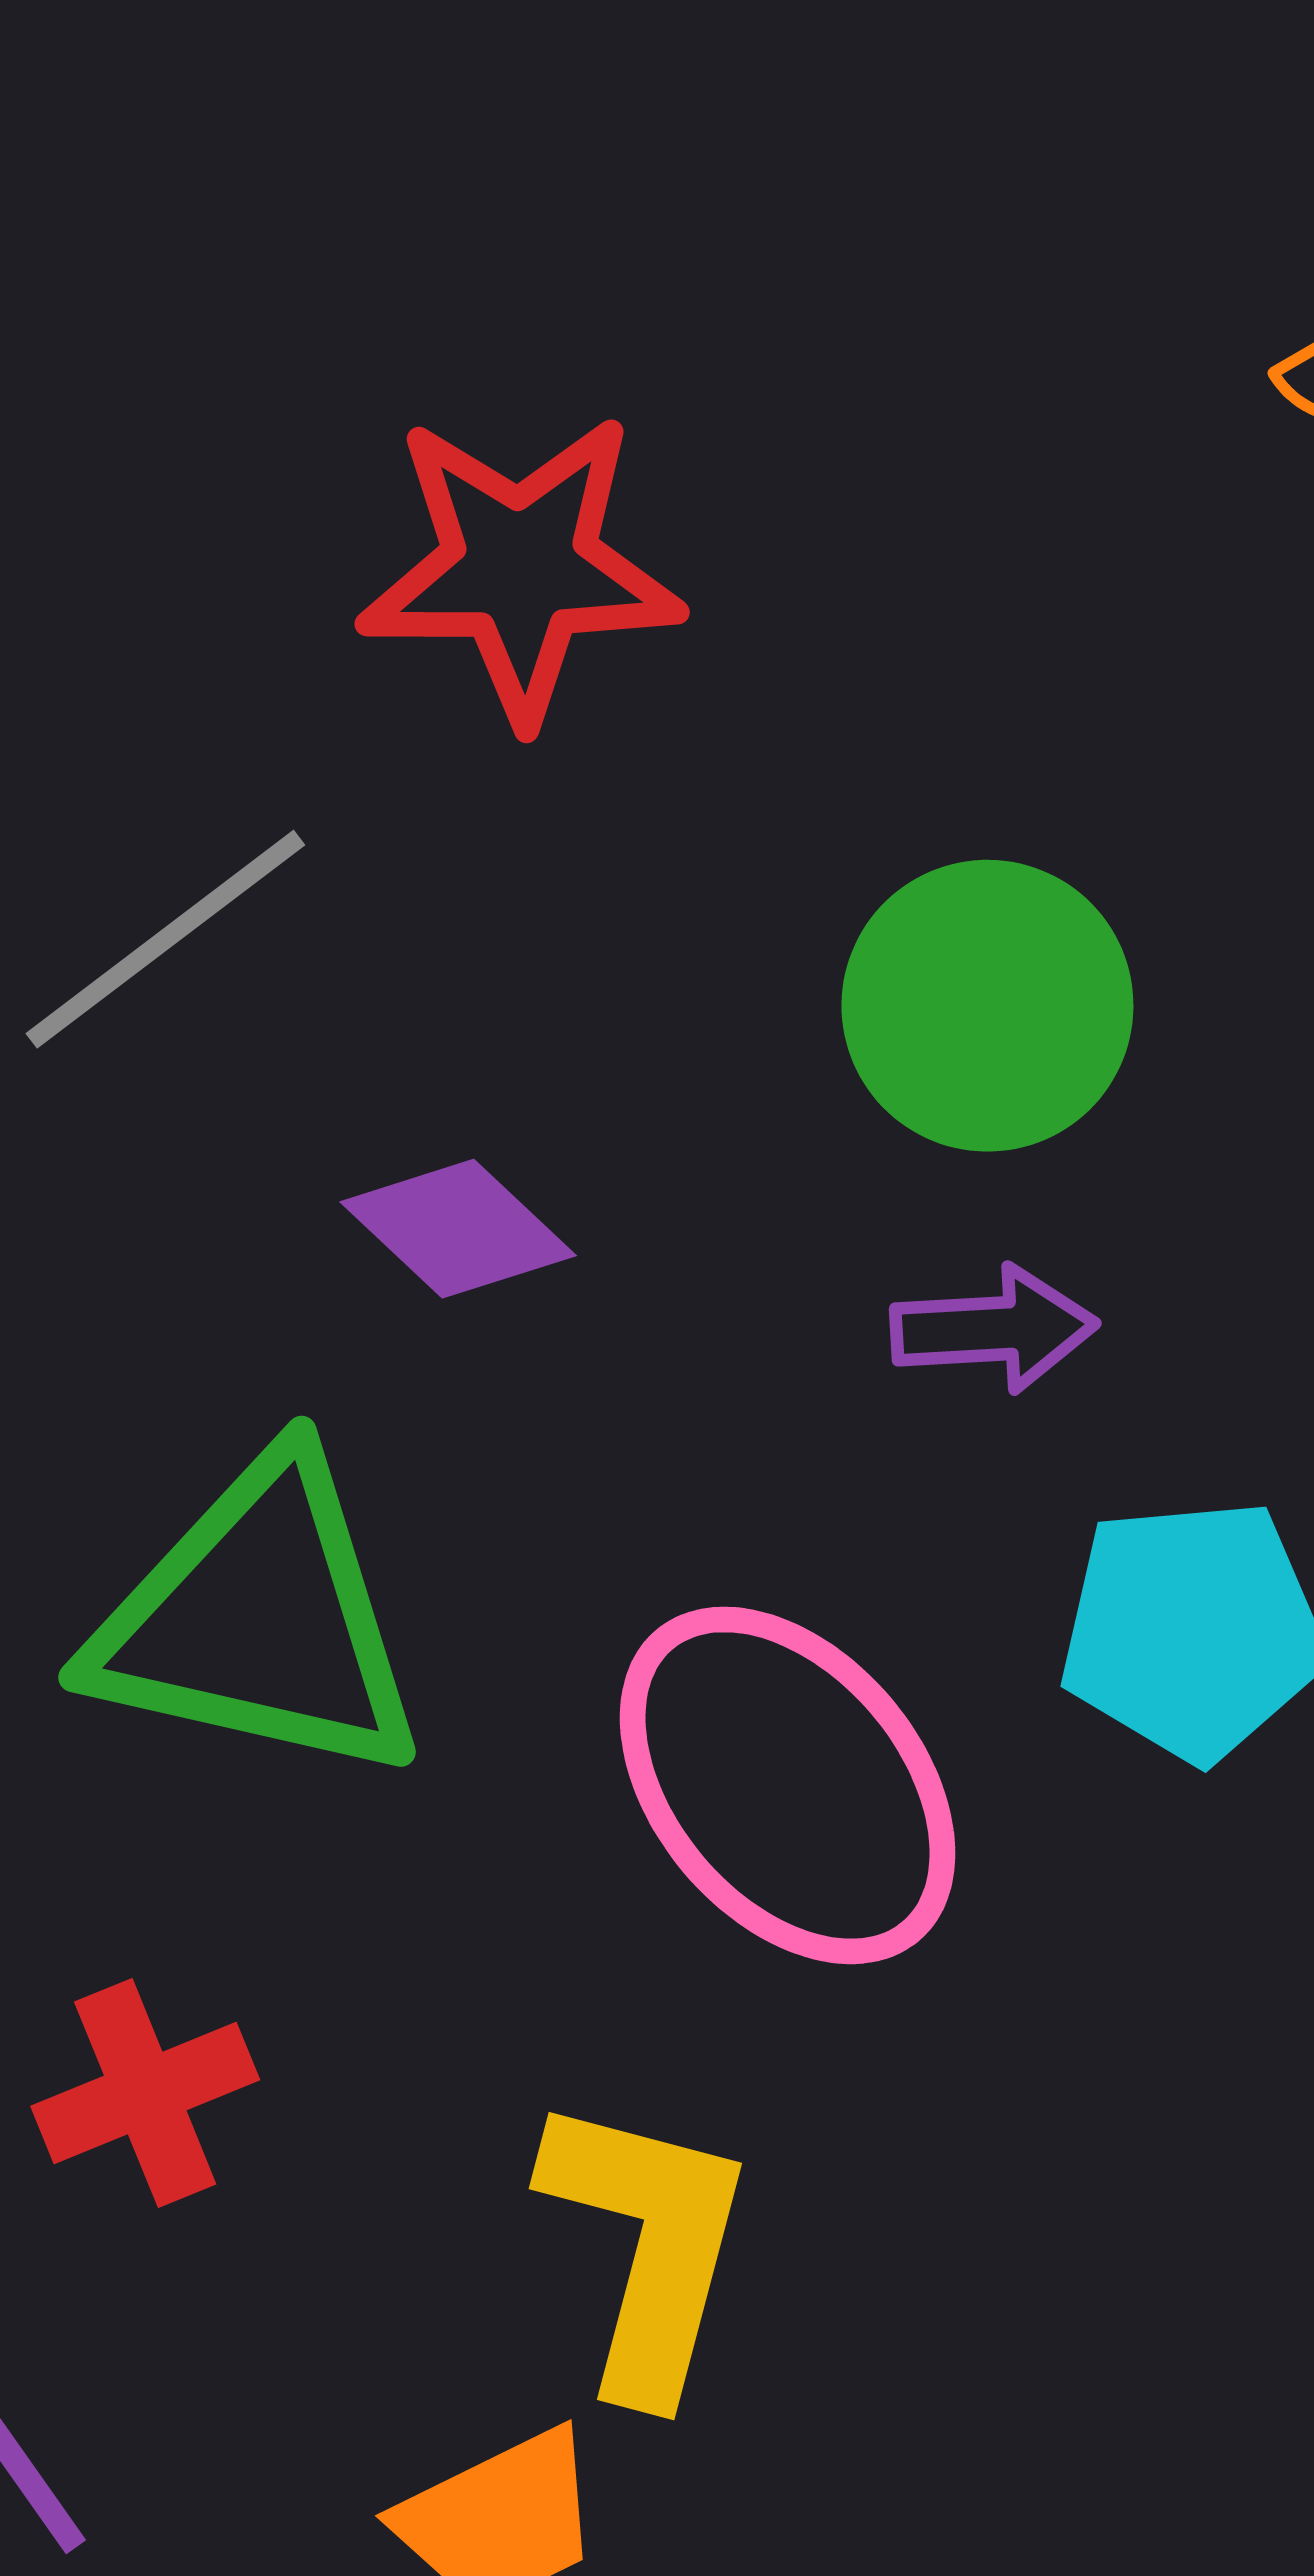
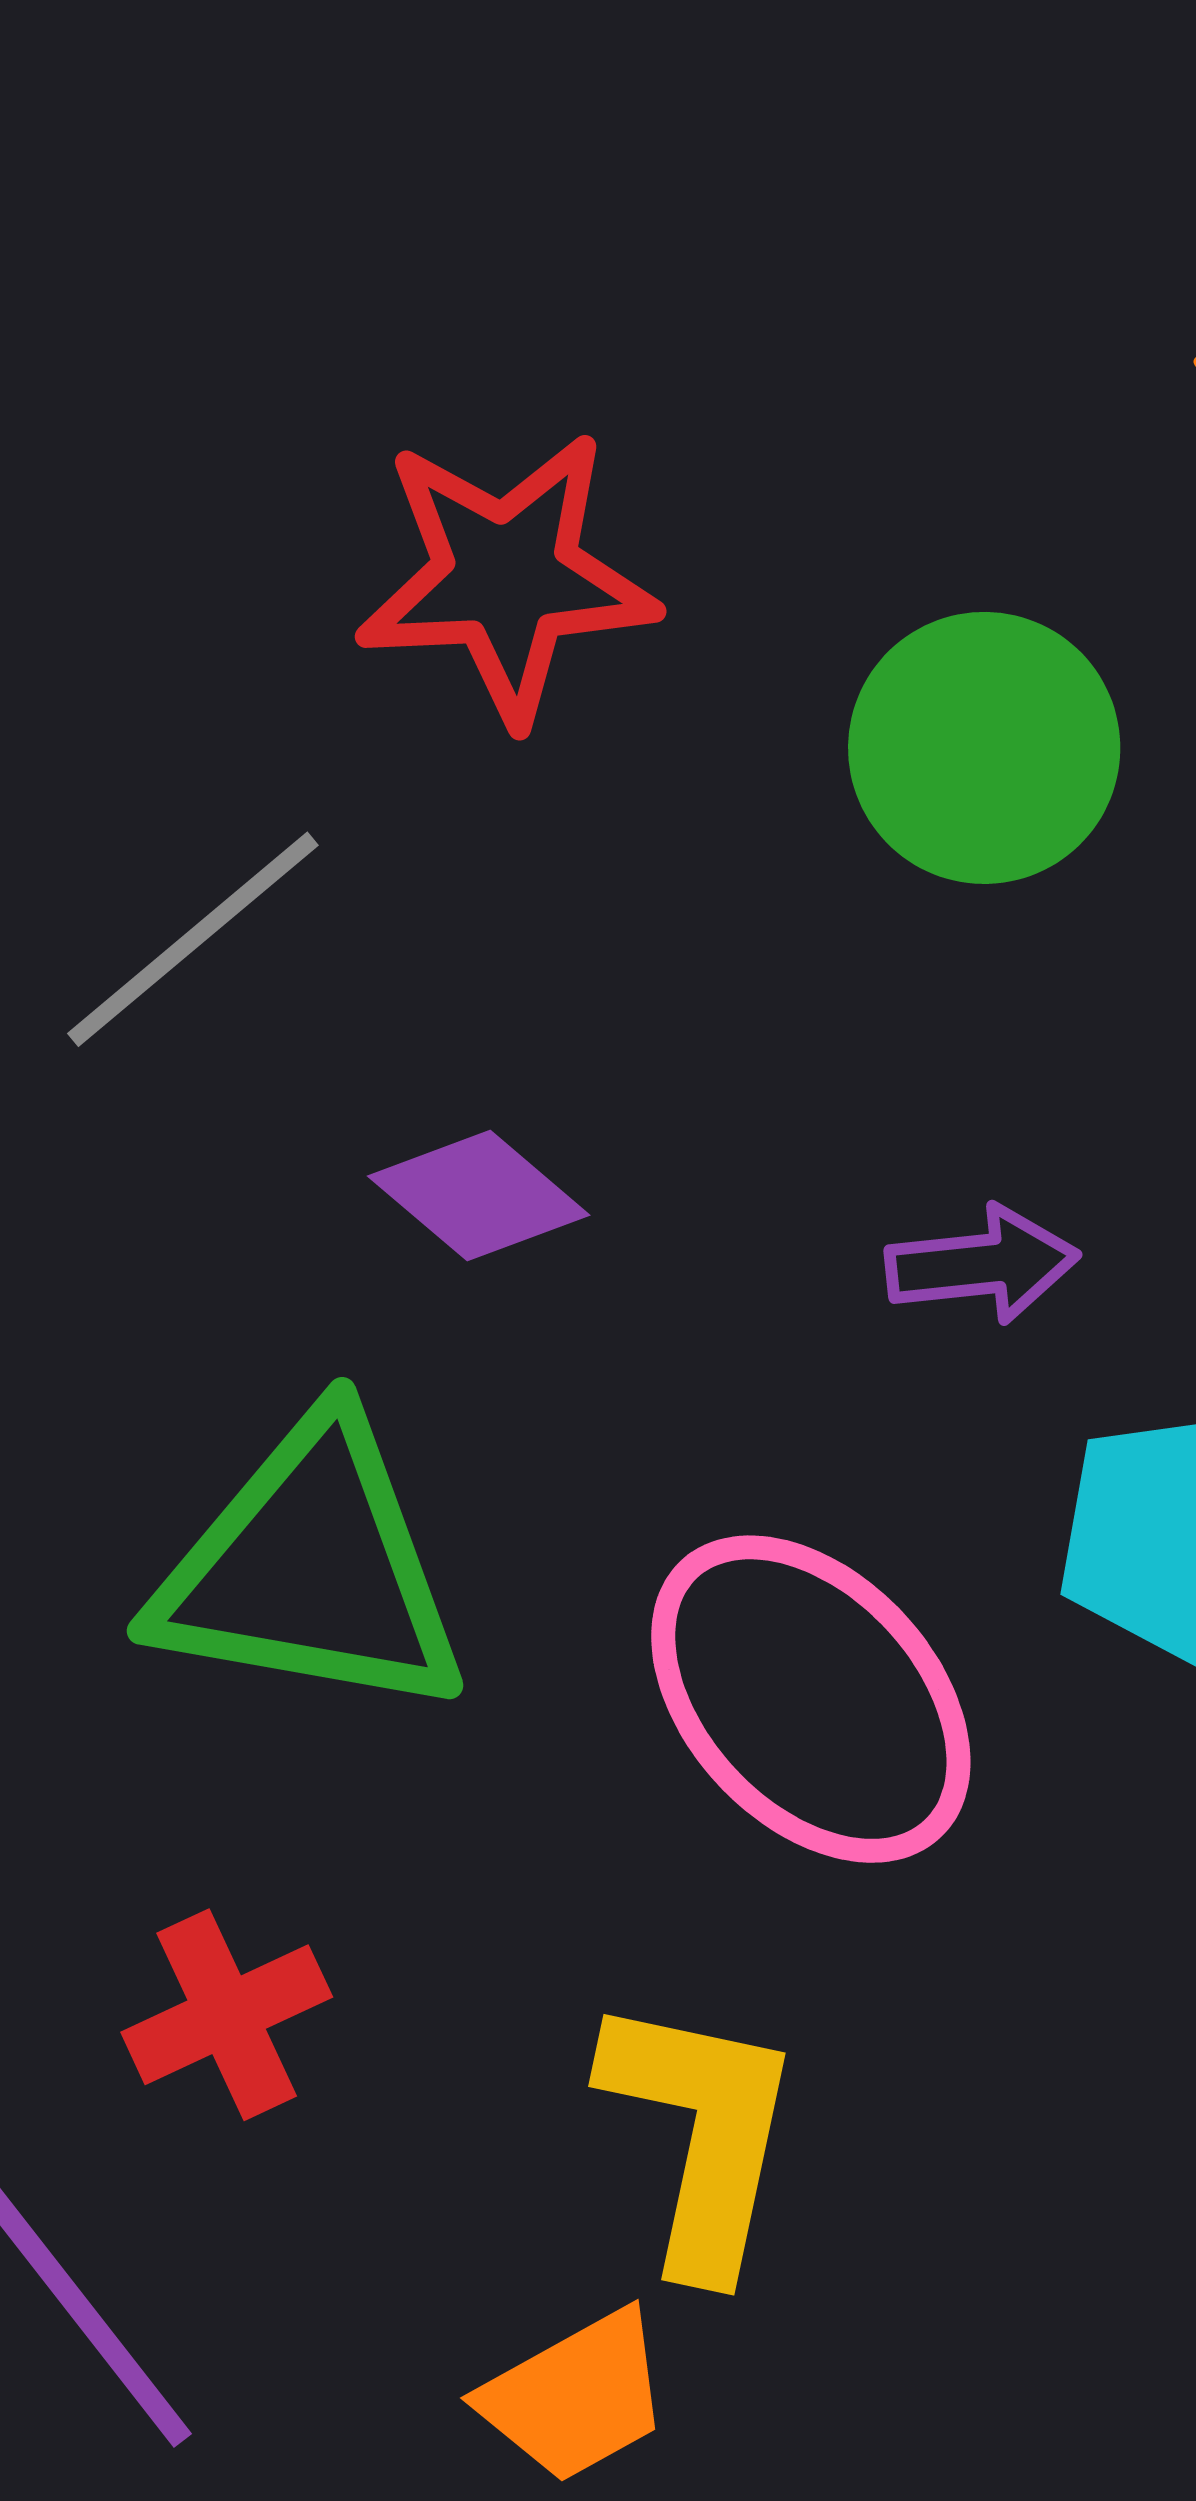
green circle: (987, 1006) -> (984, 748), moved

